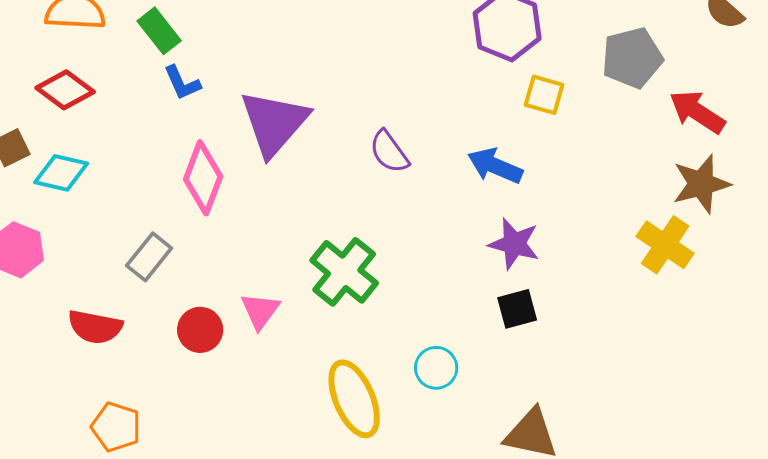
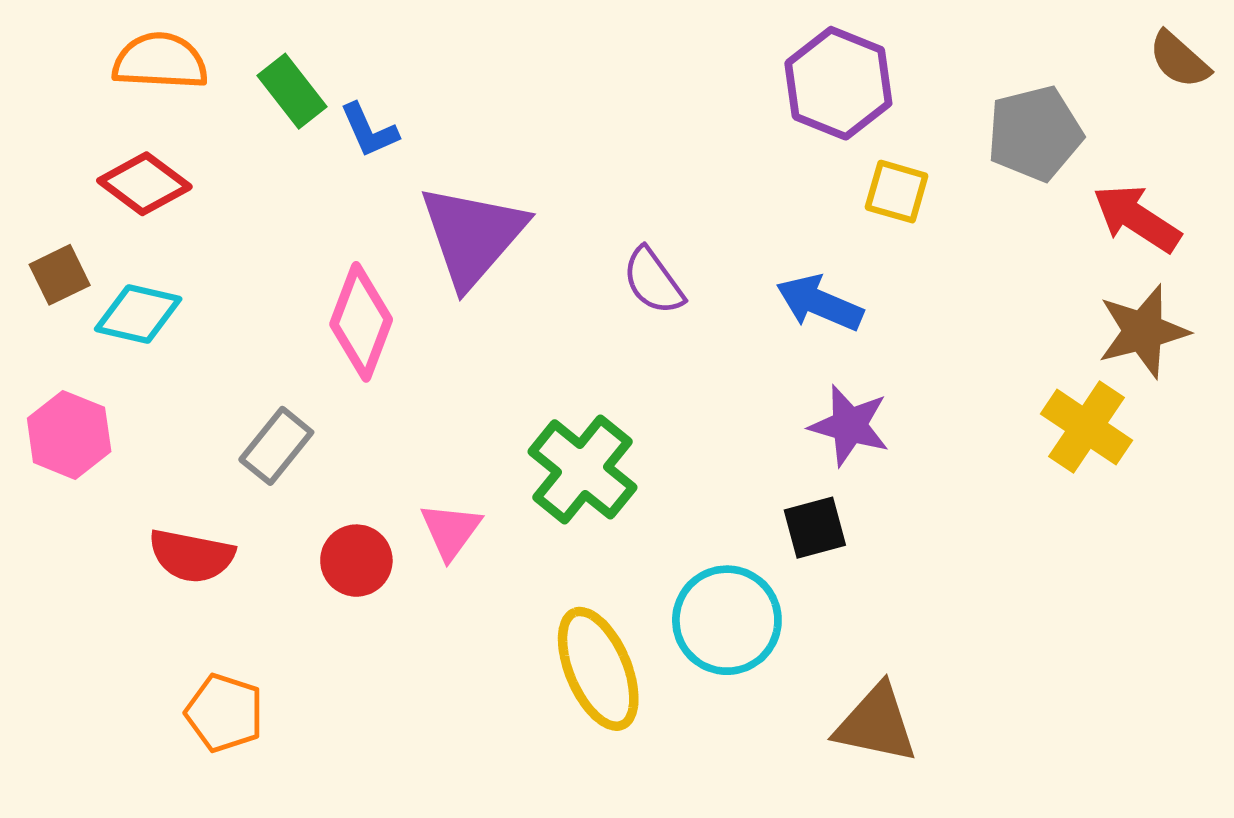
blue L-shape: (182, 83) -> (369, 130), moved
black square: (517, 309) -> (815, 528), moved
cyan circle: (436, 368) -> (727, 620), size x1.6

